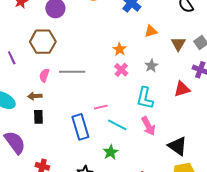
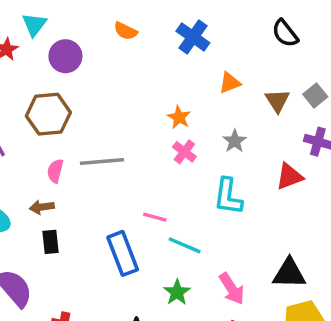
pink line: (101, 107) -> (155, 217), turned 32
pink arrow: (148, 126) -> (232, 289), moved
black triangle: (178, 146) -> (289, 273), turned -30

